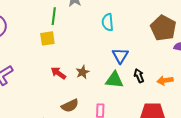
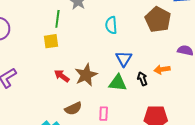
brown pentagon: (163, 28) -> (158, 19), moved
brown star: (83, 72) -> (86, 75), size x1.6
orange arrow: (165, 80) -> (162, 69), moved

